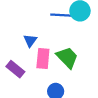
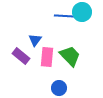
purple rectangle: (15, 69) -> (21, 56), moved

